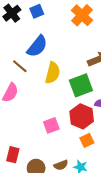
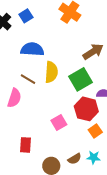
blue semicircle: (37, 46) -> (32, 49), turned -115
brown line: (20, 66) -> (28, 79), moved
red rectangle: (13, 155) -> (25, 145), moved

